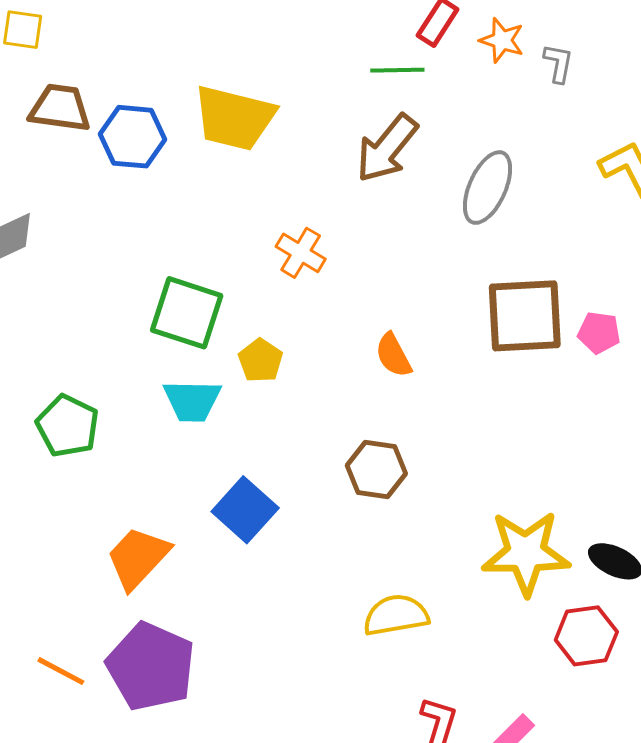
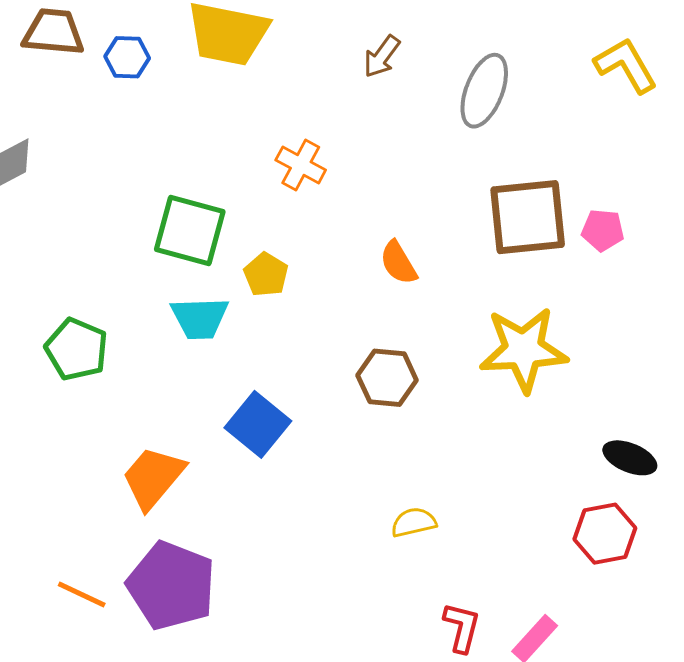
blue hexagon: (133, 137) -> (127, 57), size x0.7
brown arrow: (387, 148) -> (382, 56), size x0.6
yellow star: (526, 553) -> (523, 350), moved
yellow semicircle: (396, 615) -> (414, 522), size x0.7

